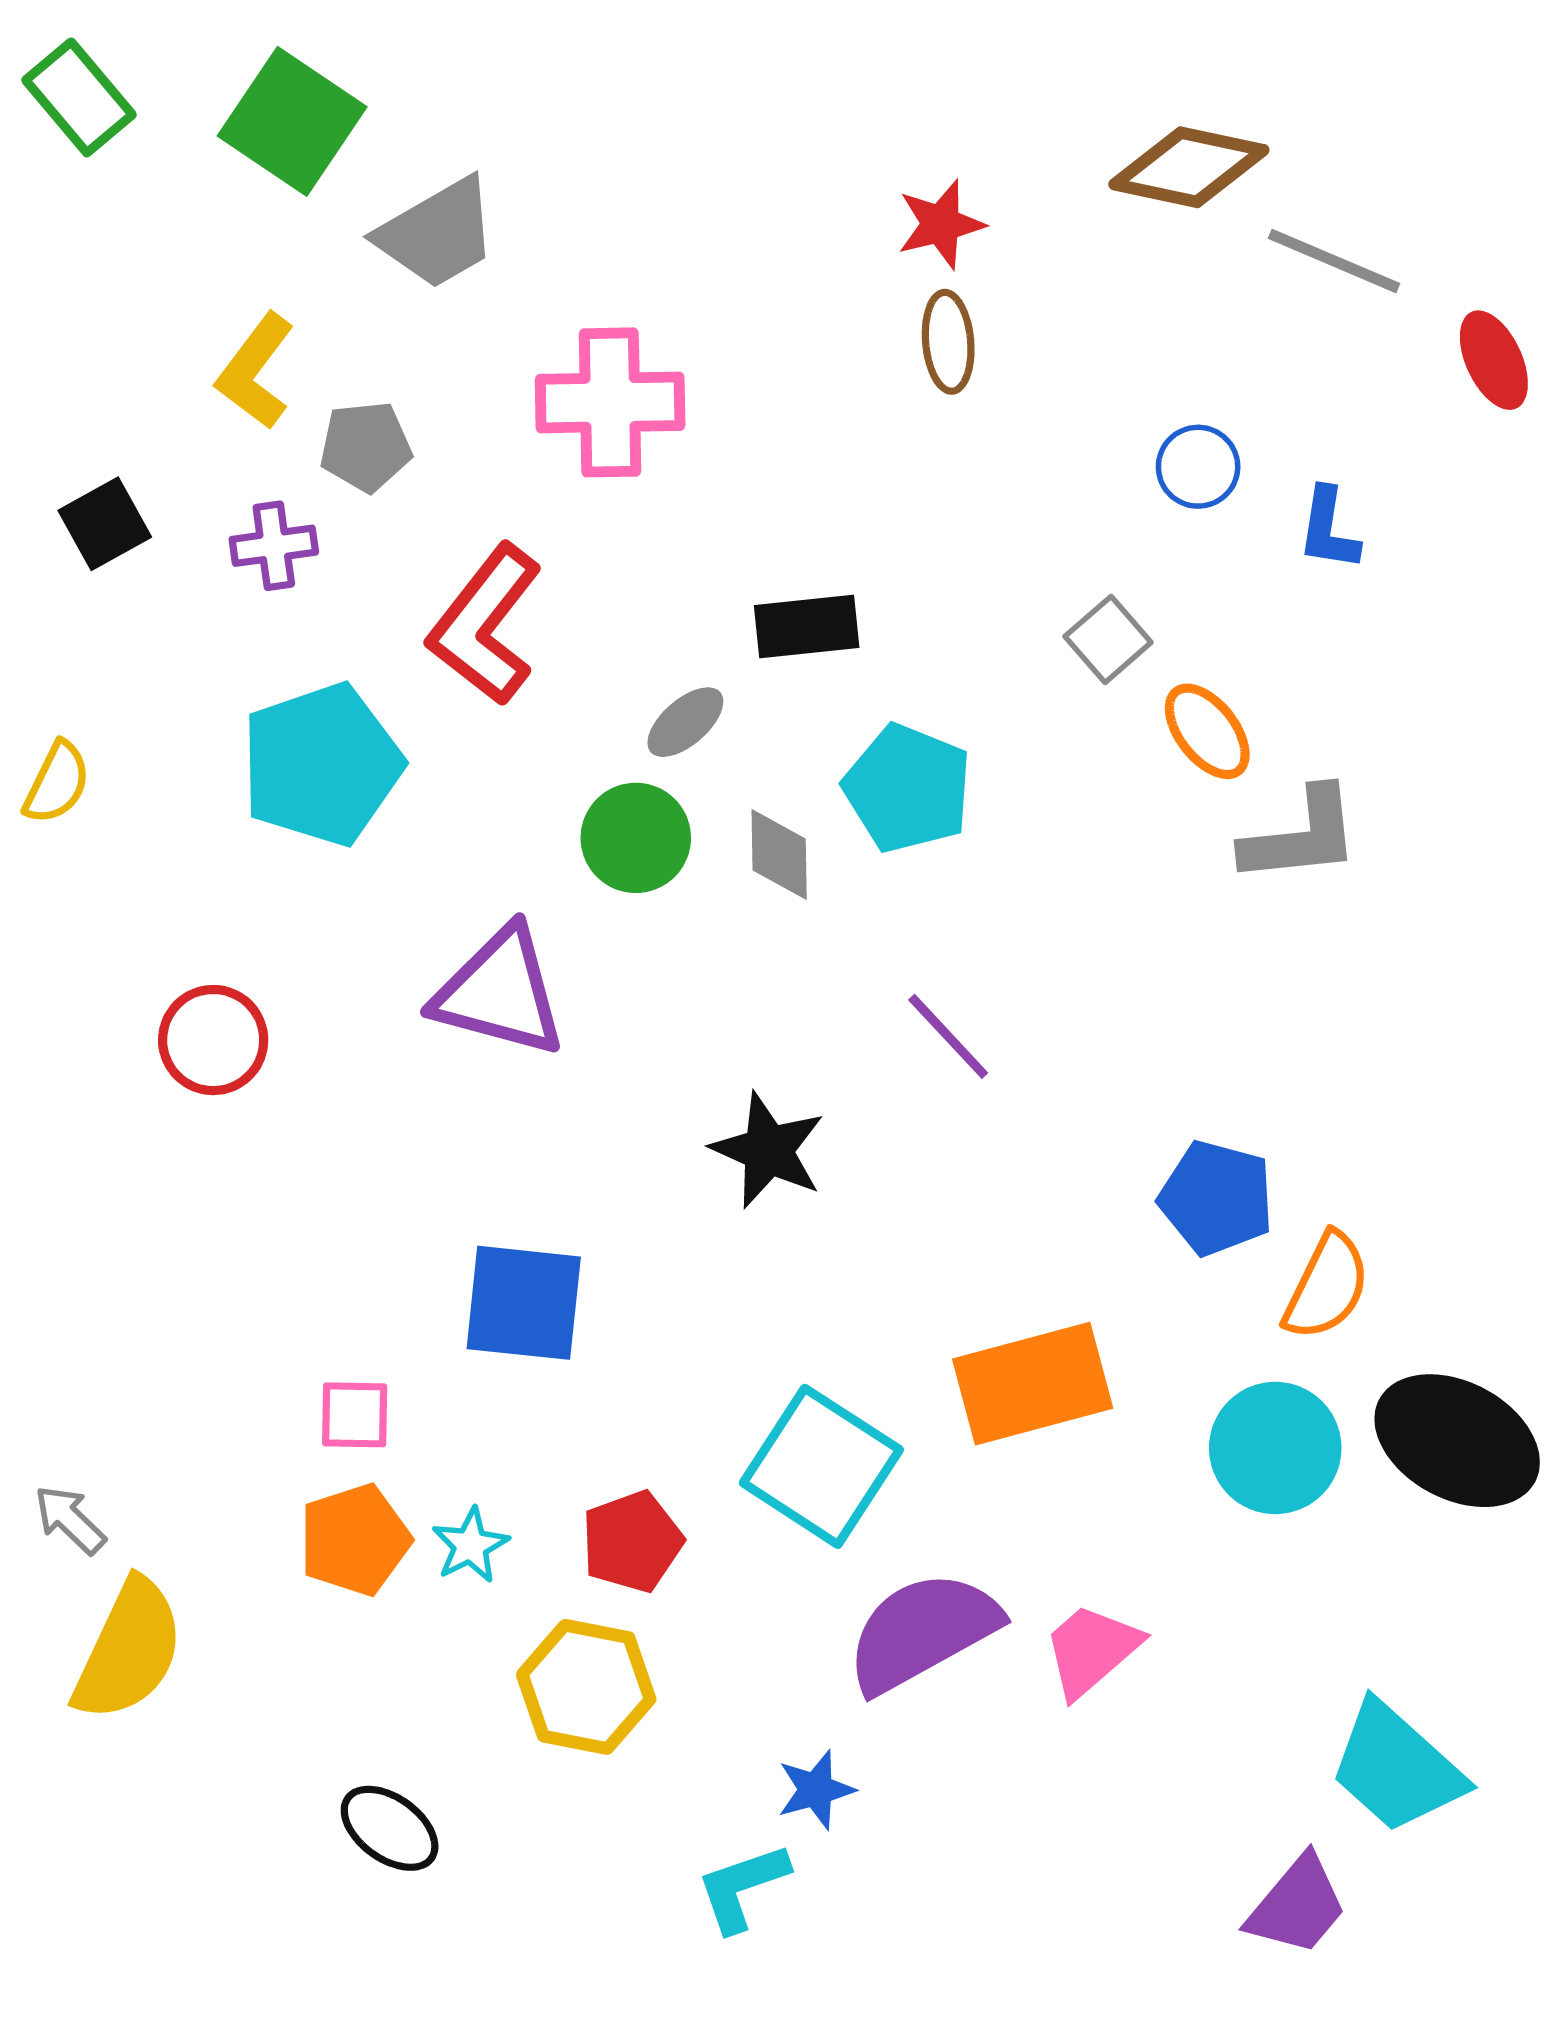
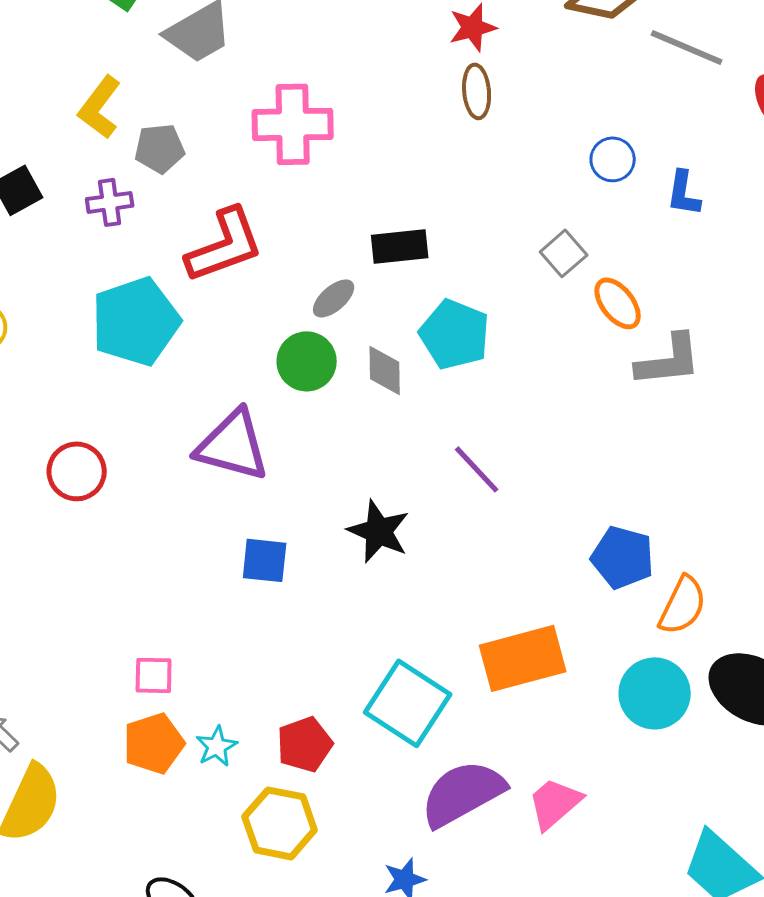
red L-shape: (485, 625) -> (225, 245), turned -148
blue square: (524, 1303) -> (265, 560), moved, size x0.7

